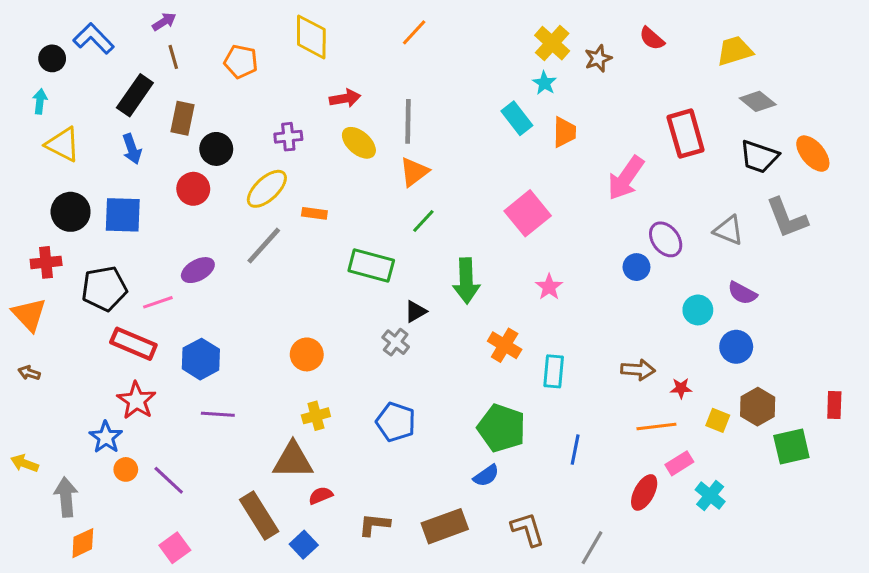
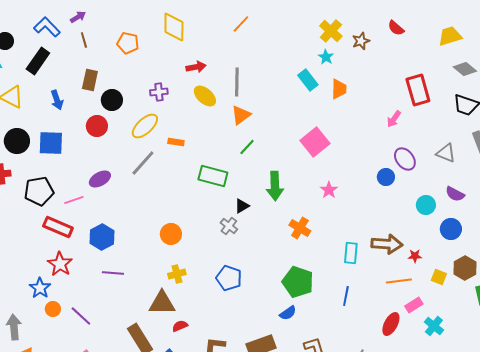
blue L-shape: (94, 39) -> (47, 27), moved
black rectangle: (135, 95) -> (38, 61), moved
pink arrow: (626, 178) -> (394, 119), moved, size x0.6
brown arrow: (638, 370) -> (387, 244), size x1.4
cyan rectangle: (554, 371) -> (351, 253), moved

